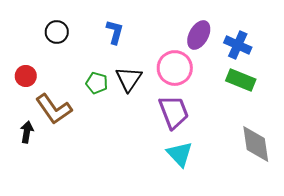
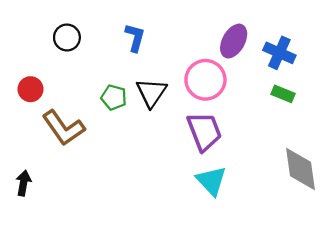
green rectangle: (241, 80) -> (283, 94), size x0.7
black arrow: (27, 132) -> (23, 183), moved

